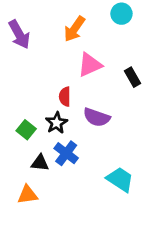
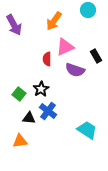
red semicircle: (65, 97) -> (47, 59), moved
purple semicircle: (97, 117) -> (75, 70), moved

